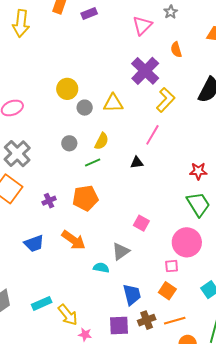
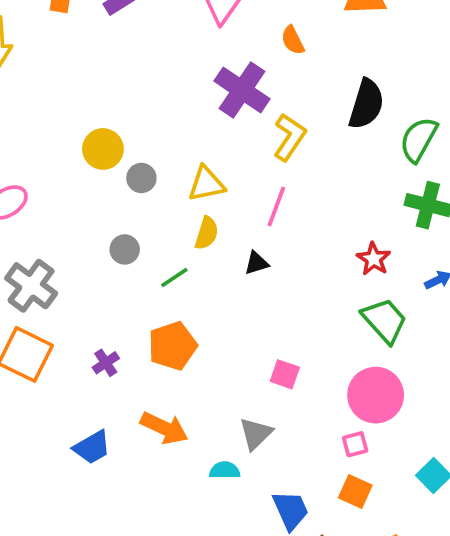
yellow triangle: (113, 103) -> (206, 184), moved
yellow semicircle: (102, 141) -> (207, 233), moved
red star: (198, 171) -> (374, 259), turned -30

